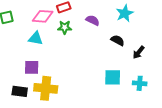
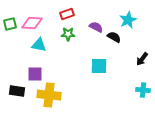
pink diamond: (43, 16) -> (32, 23), moved
black semicircle: (118, 40) -> (114, 37), moved
cyan square: (113, 77) -> (99, 66), moved
black rectangle: (20, 91) -> (17, 91), moved

